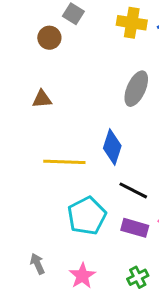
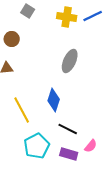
brown circle: (49, 38) -> (12, 39), moved
yellow line: (64, 162) -> (22, 110), turned 60

